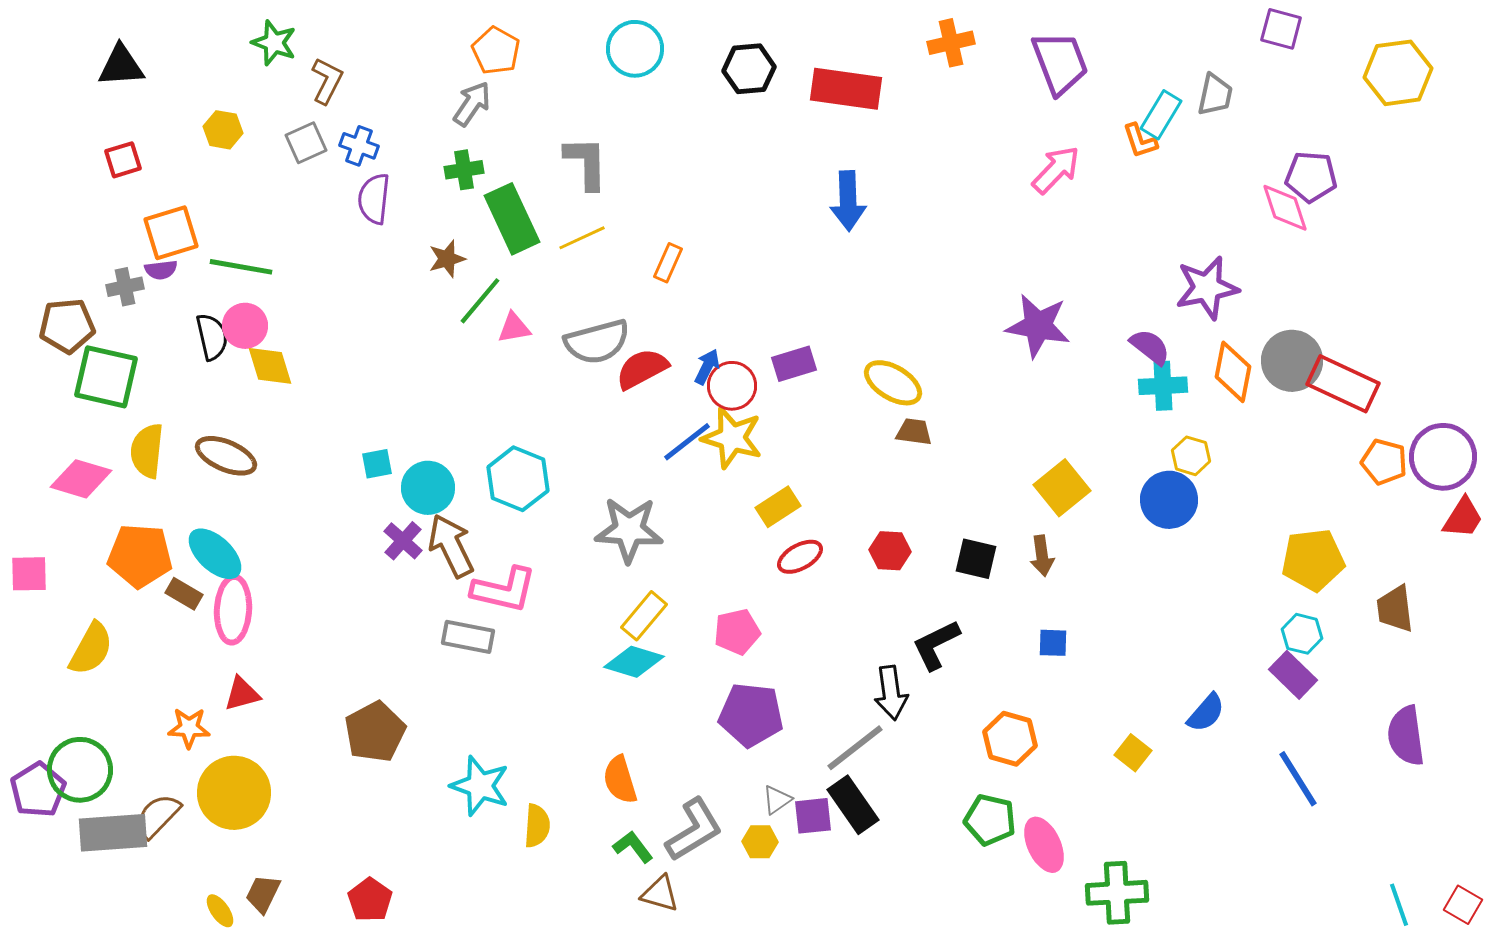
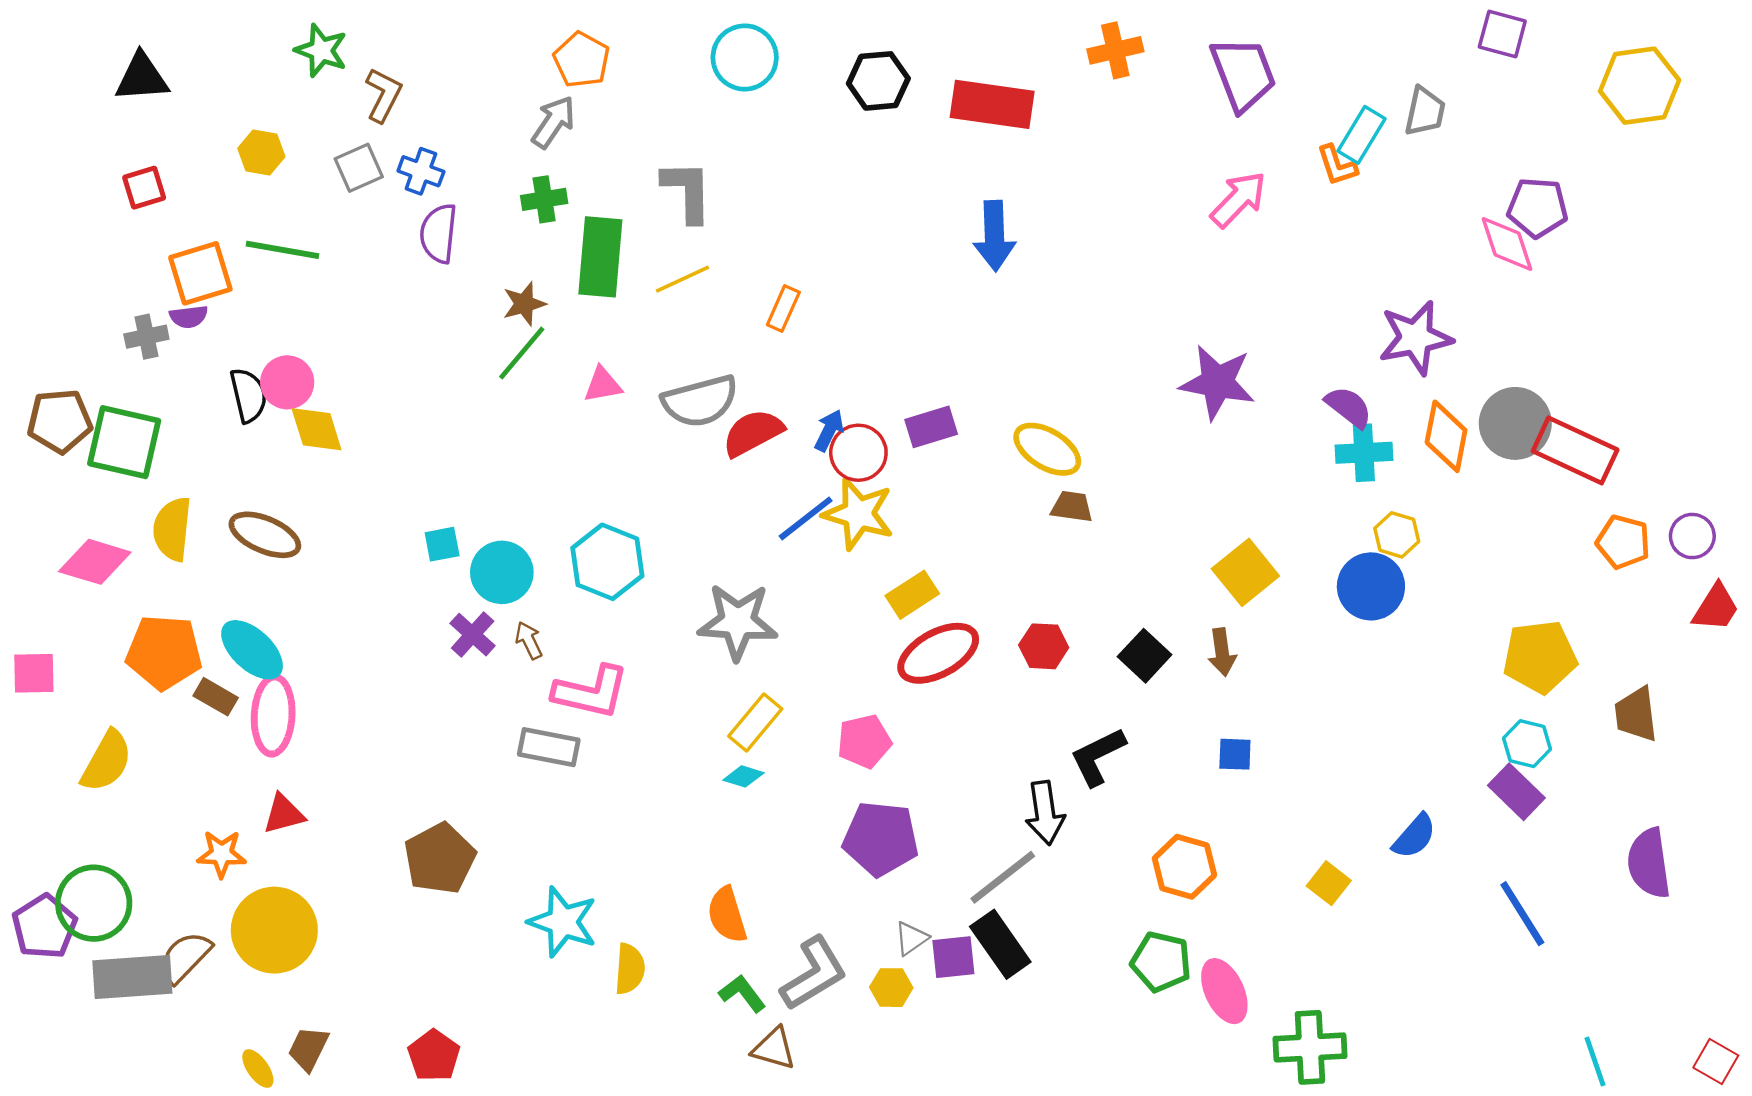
green rectangle: (512, 219) -> (600, 257), turned 30
green line: (241, 267) -> (283, 250), moved
green line: (480, 301) -> (522, 353), moved
brown pentagon: (67, 326) -> (60, 421), moved
purple circle: (1443, 457) -> (1692, 536), size x0.6
brown arrow: (451, 546) -> (529, 640), size x0.5
red ellipse: (800, 557) -> (938, 653), size x1.5
black square: (976, 559) -> (1145, 656), turned 30
cyan diamond: (634, 662) -> (743, 776), size x0.6
cyan line: (1399, 905) -> (1595, 1061), moved

